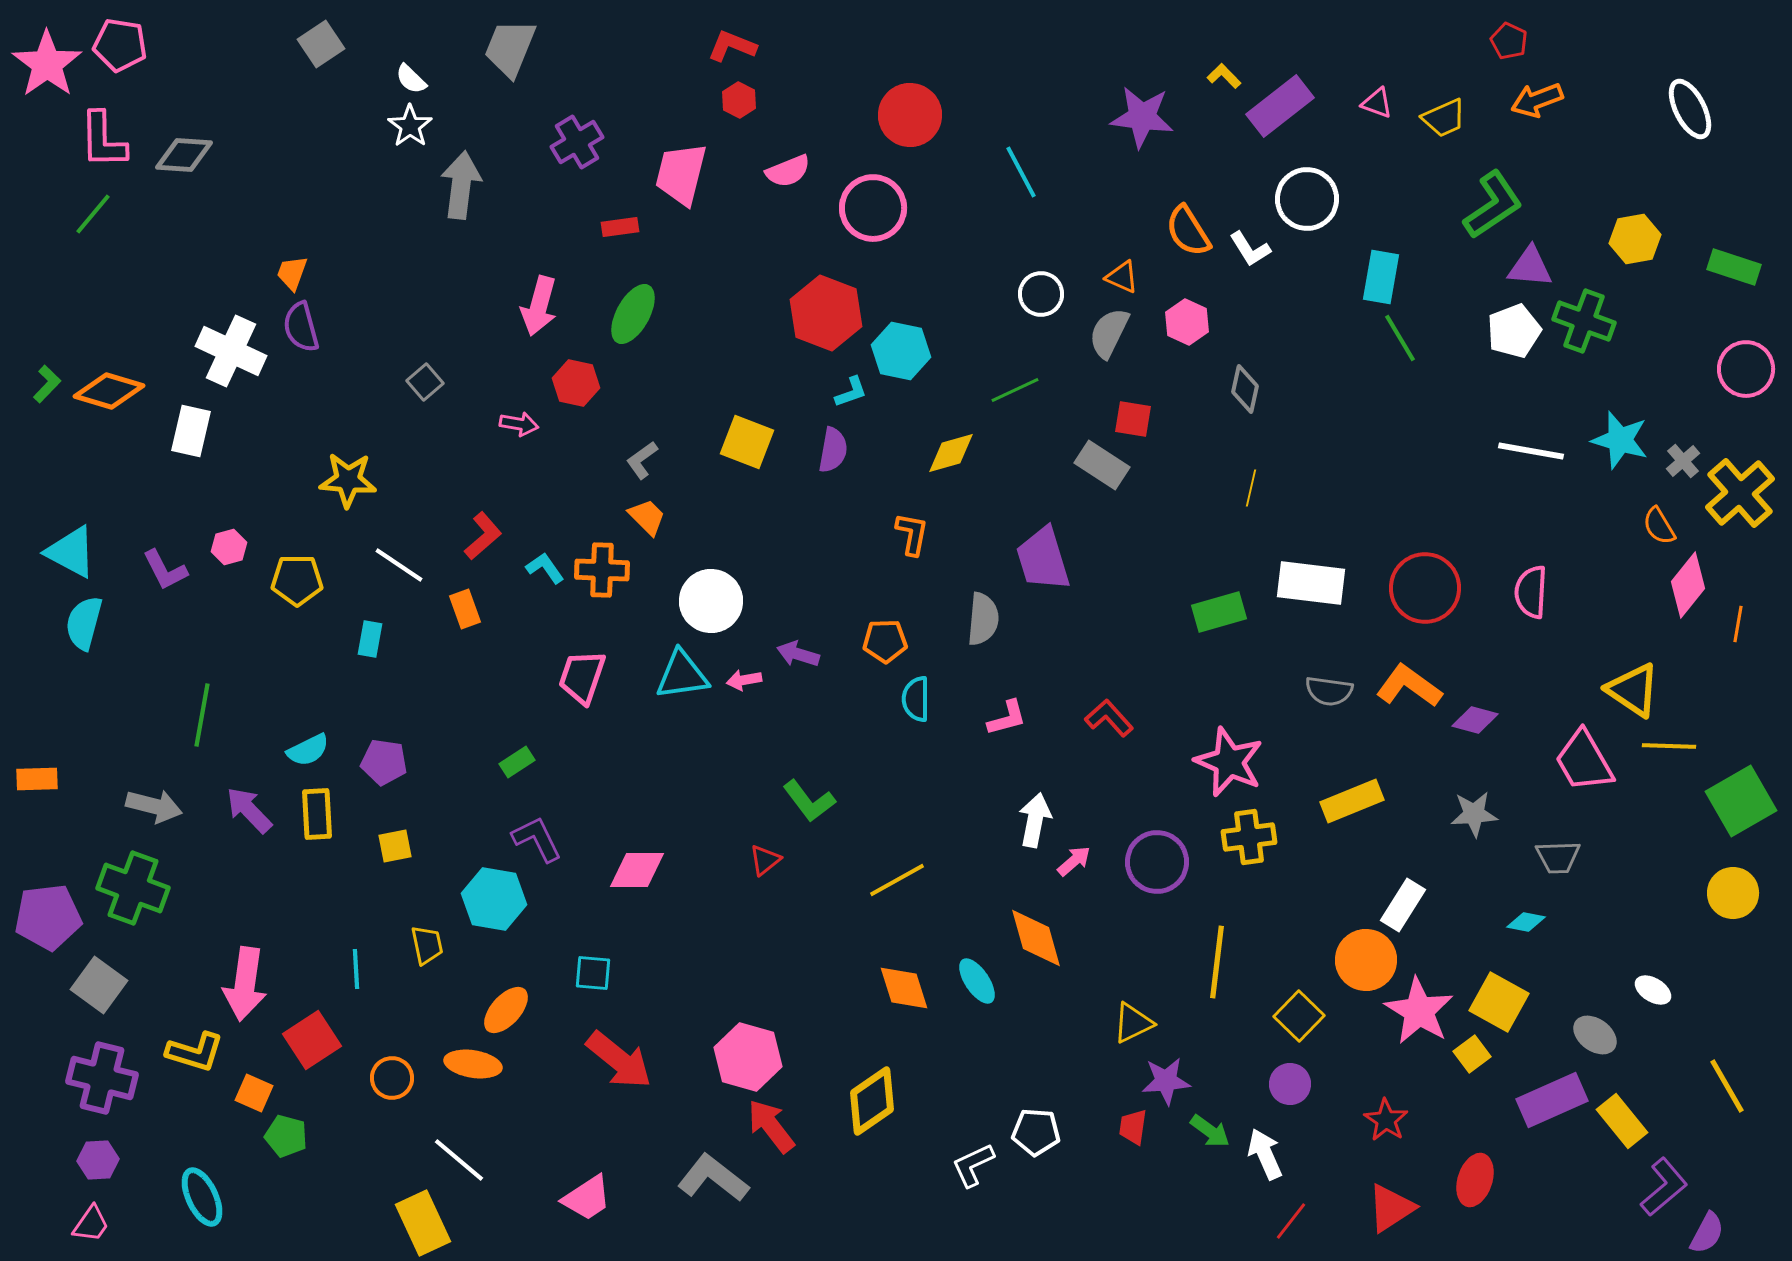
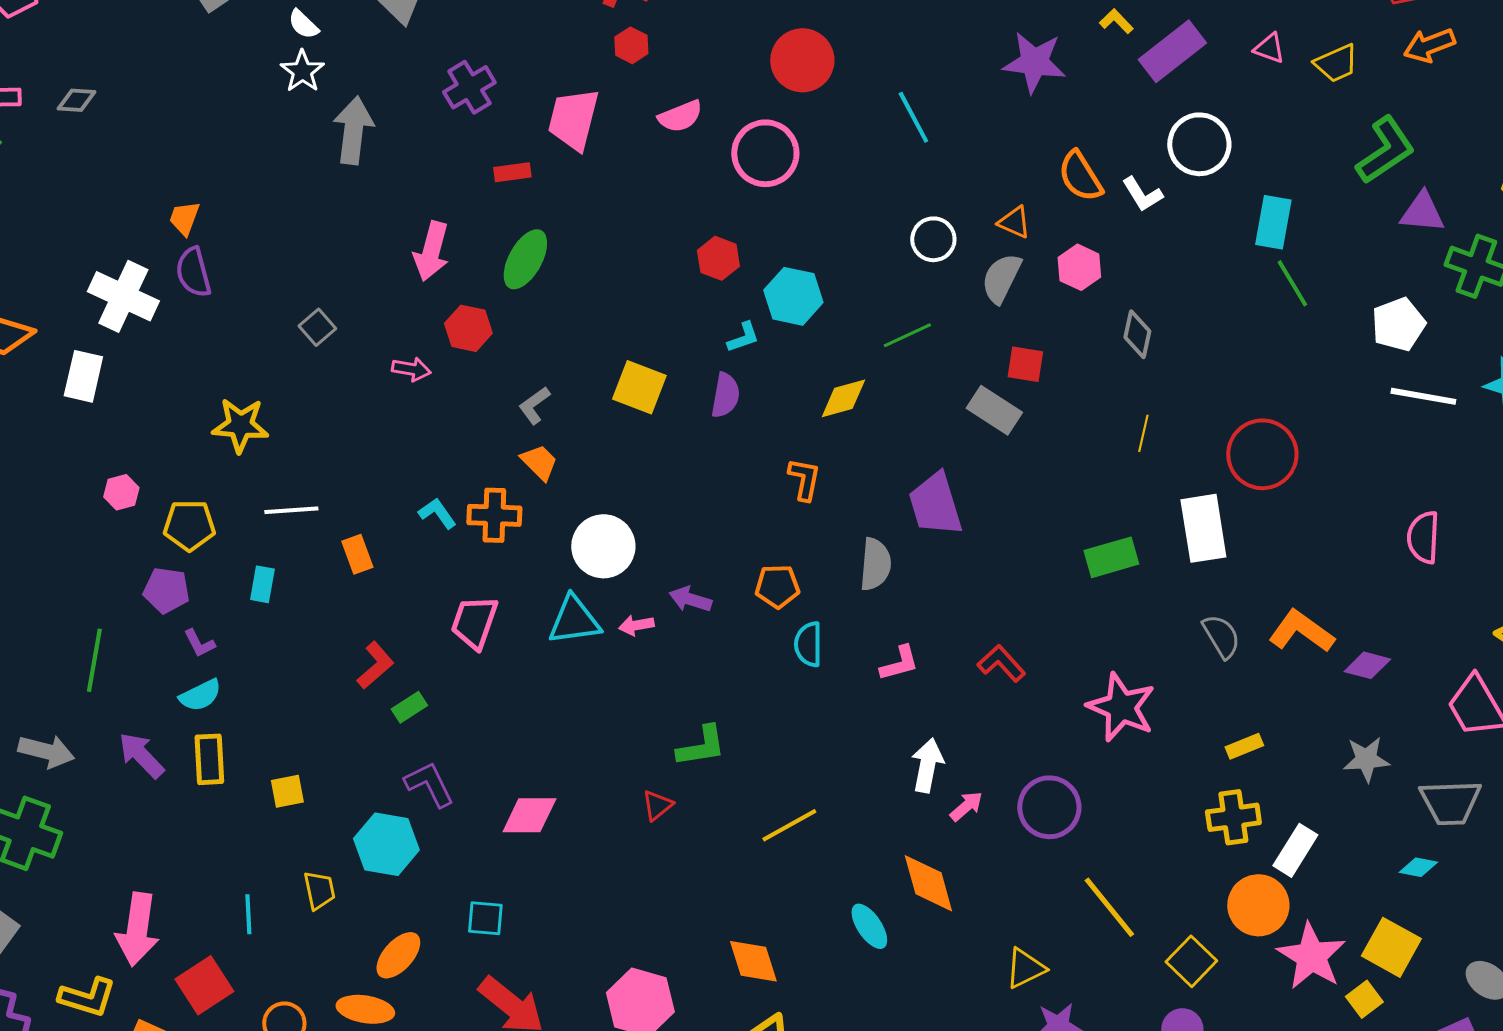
gray diamond: (184, 155) -> (76, 100), size x0.7
red hexagon: (826, 313) -> (718, 258), size x0.6
white pentagon: (1514, 331) -> (1398, 324), moved
red L-shape: (483, 536) -> (375, 665), moved
white line: (399, 565) -> (291, 510), turned -38
purple L-shape: (165, 570) -> (199, 643), moved, size x0.7
white rectangle: (1311, 583) -> (1203, 528), turned 74
red circle: (1425, 588) -> (1262, 454), moved
gray semicircle: (1329, 691) -> (1221, 636), turned -129
purple pentagon: (384, 762) -> (166, 590), moved
green L-shape: (809, 801) -> (701, 746), turned -62
yellow rectangle: (1352, 801) -> (1244, 746), size x0.6
yellow cross: (1249, 837) -> (1233, 817), moved
gray trapezoid: (1558, 857) -> (1450, 802), size x1.4
yellow line: (1217, 962) -> (1109, 907), turned -46
orange diamond: (904, 988) -> (753, 961), moved

